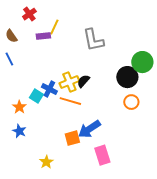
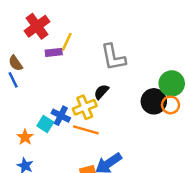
red cross: (29, 14) -> (37, 26), size x1.5
brown semicircle: (11, 36) -> (15, 63), moved
black semicircle: (83, 81) -> (101, 92), moved
orange circle: (131, 102) -> (170, 105), moved

